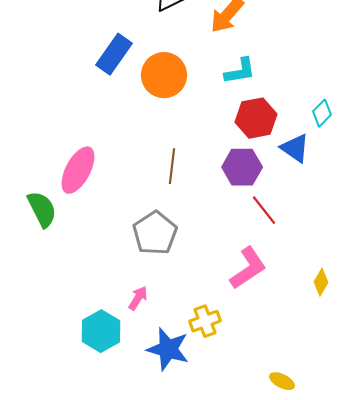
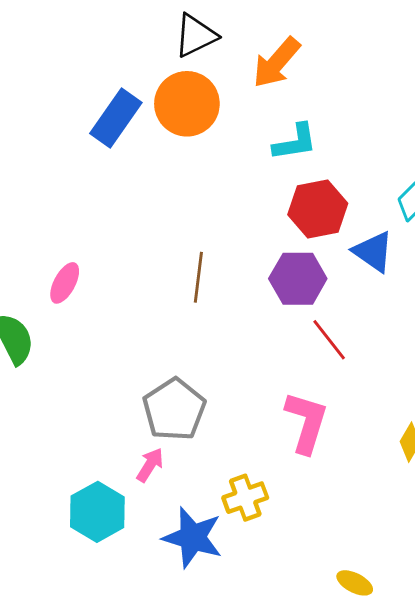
orange circle: (164, 75) -> (187, 104), moved
pink ellipse: (78, 170) -> (65, 283), size x0.6
gray pentagon: (155, 233) -> (174, 409), moved
pink L-shape: (248, 268) -> (306, 422), turned -39

